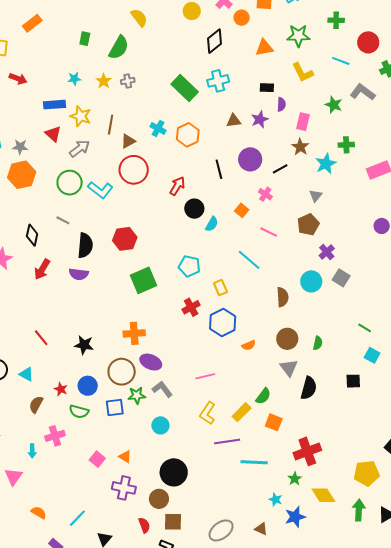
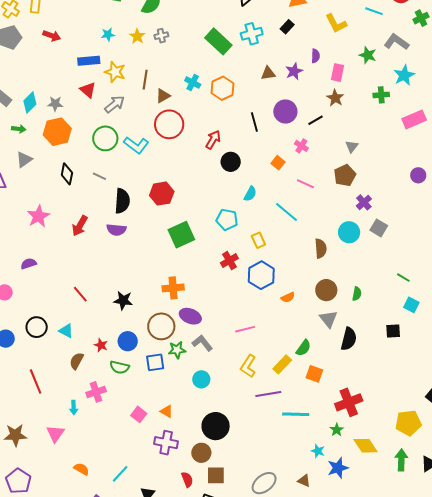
black rectangle: (267, 88) -> (287, 27), moved, turned -48
cyan star: (326, 164) -> (404, 75), moved
cyan semicircle: (212, 224) -> (250, 194), moved
black diamond: (32, 235) -> (67, 174), moved

